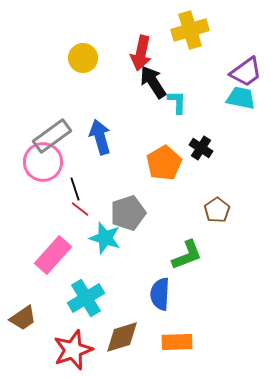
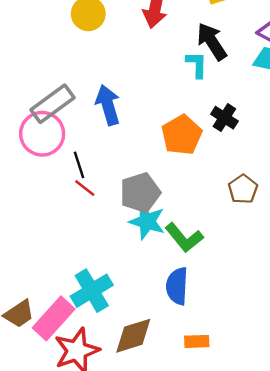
black arrow: (153, 82) -> (212, 41), moved
cyan star: (105, 238) -> (147, 221), moved
pink rectangle: (53, 255) -> (54, 318), moved
green L-shape: (187, 255) -> (184, 238), moved, turned 72
orange rectangle: (177, 342) -> (197, 341), size x0.7

